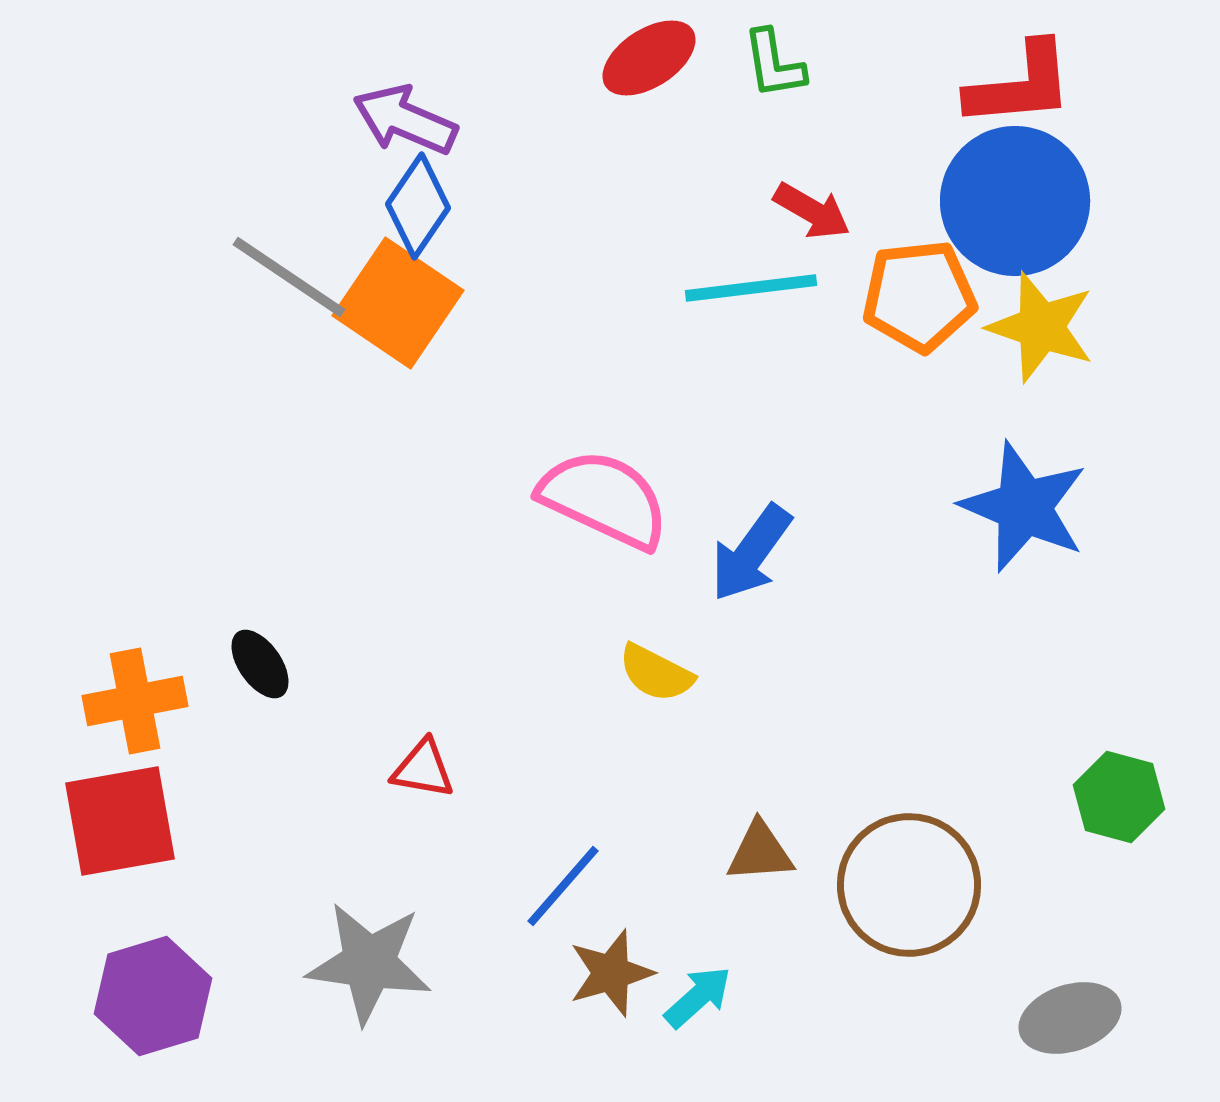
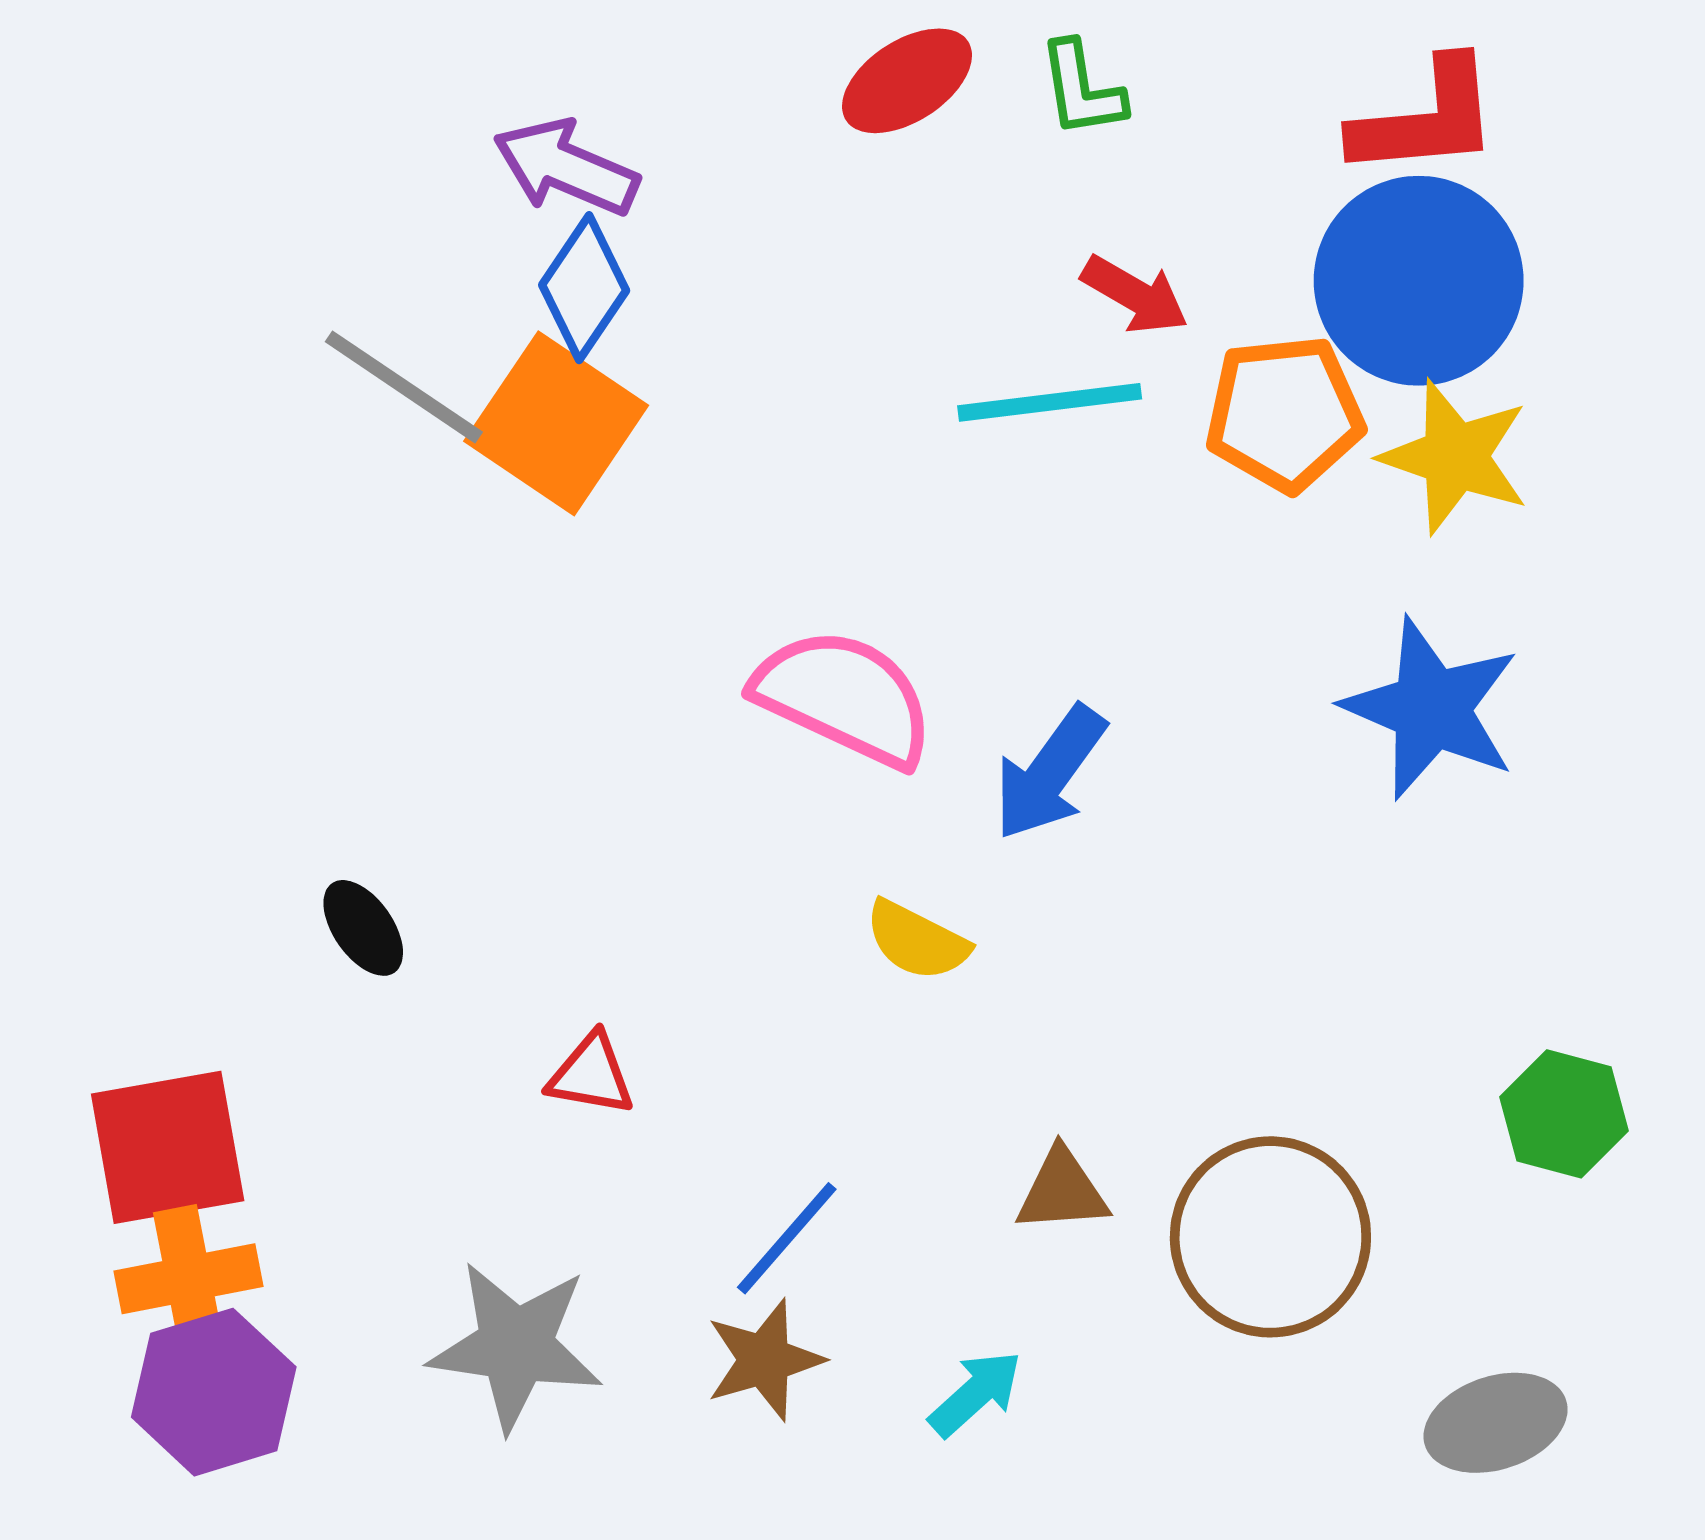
orange cross: (135, 701) -> (188, 1279), moved
brown star: (611, 973) -> (764, 1360), moved

